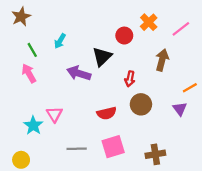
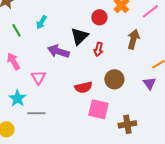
pink arrow: (29, 73) -> (13, 61), moved
red arrow: (130, 79) -> (98, 49), moved
pink triangle: (54, 114) -> (38, 77), moved
pink square: (113, 147) -> (98, 109), moved, turned 30
gray line: (77, 149) -> (36, 113), moved

